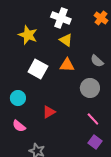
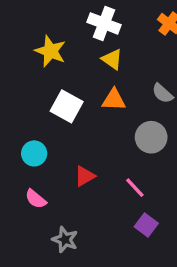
pink line: (93, 119) -> (135, 188), moved
purple square: (95, 142) -> (146, 225), moved

